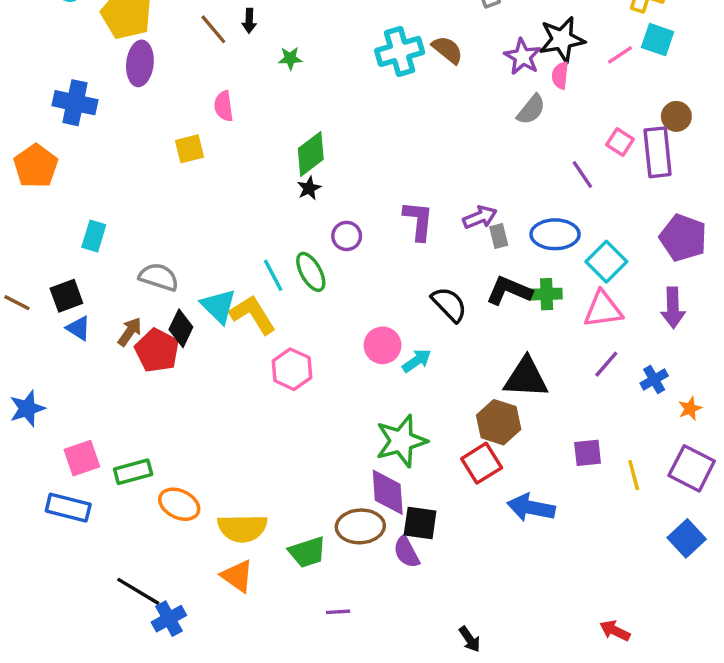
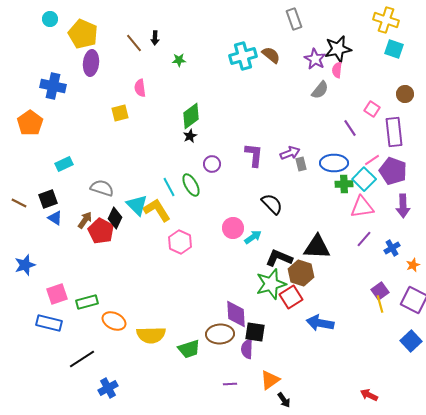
pink line: (620, 55) -> (372, 160), moved
purple rectangle: (658, 152) -> (394, 132), moved
cyan rectangle: (94, 236) -> (64, 164), turned 48
purple pentagon: (683, 238) -> (393, 171), moved
black L-shape: (509, 291) -> (279, 258), moved
green cross: (547, 294) -> (344, 184), moved
green star: (401, 441) -> (271, 284), moved
purple square: (588, 453) -> (380, 291), moved, turned -30
purple semicircle: (406, 552) -> (247, 349), turned 30
orange triangle: (237, 576) -> (270, 380), moved, turned 50
black line: (138, 591) -> (82, 359), moved, turned -64
purple line: (338, 612) -> (230, 384), moved

